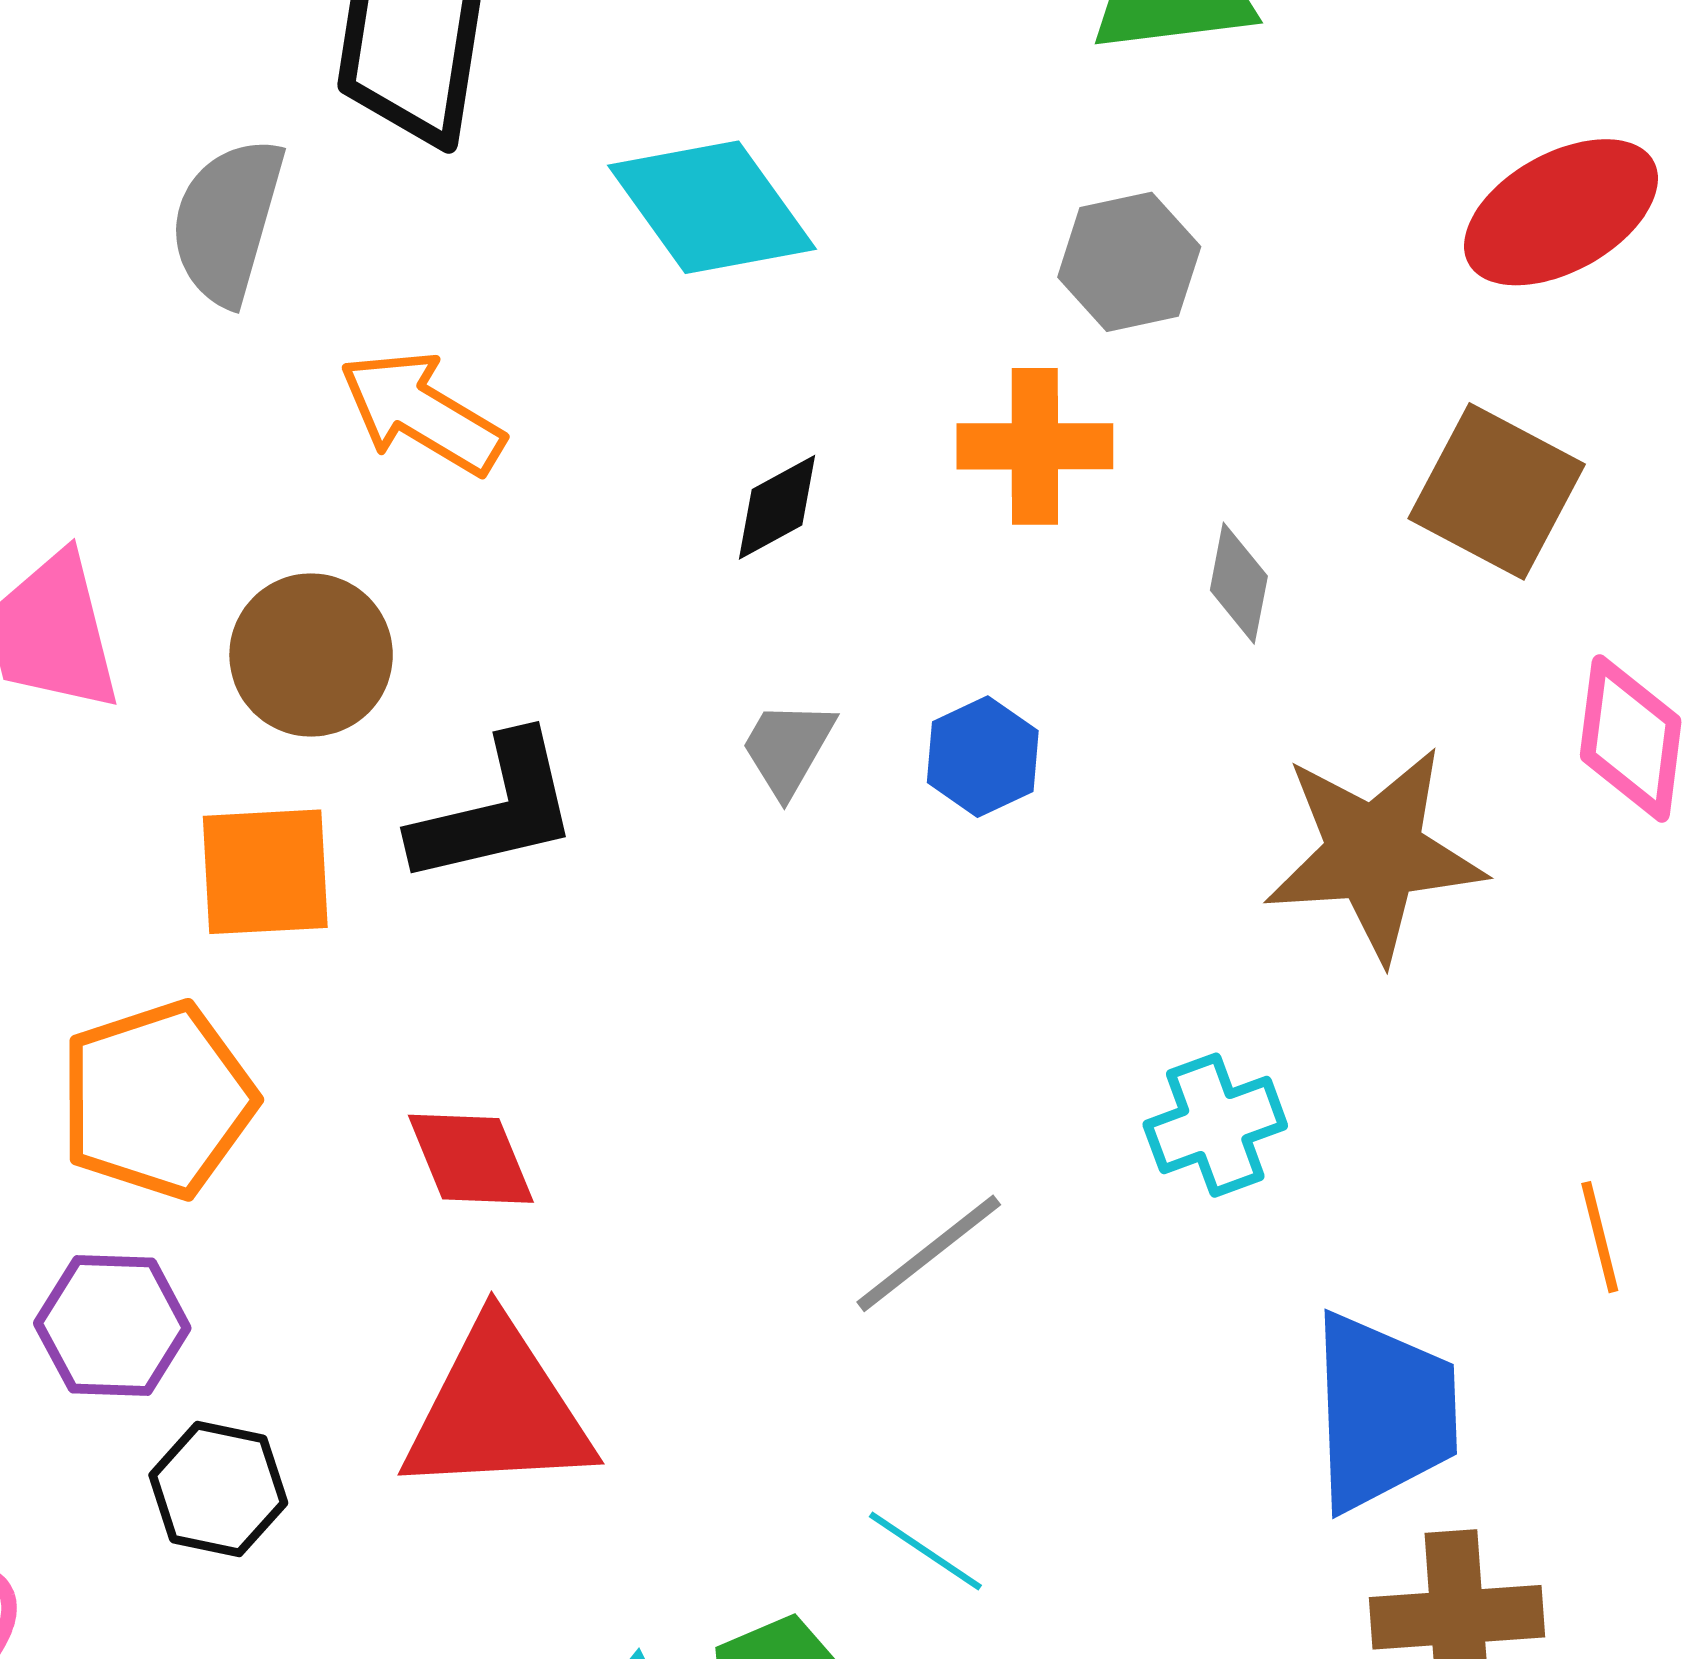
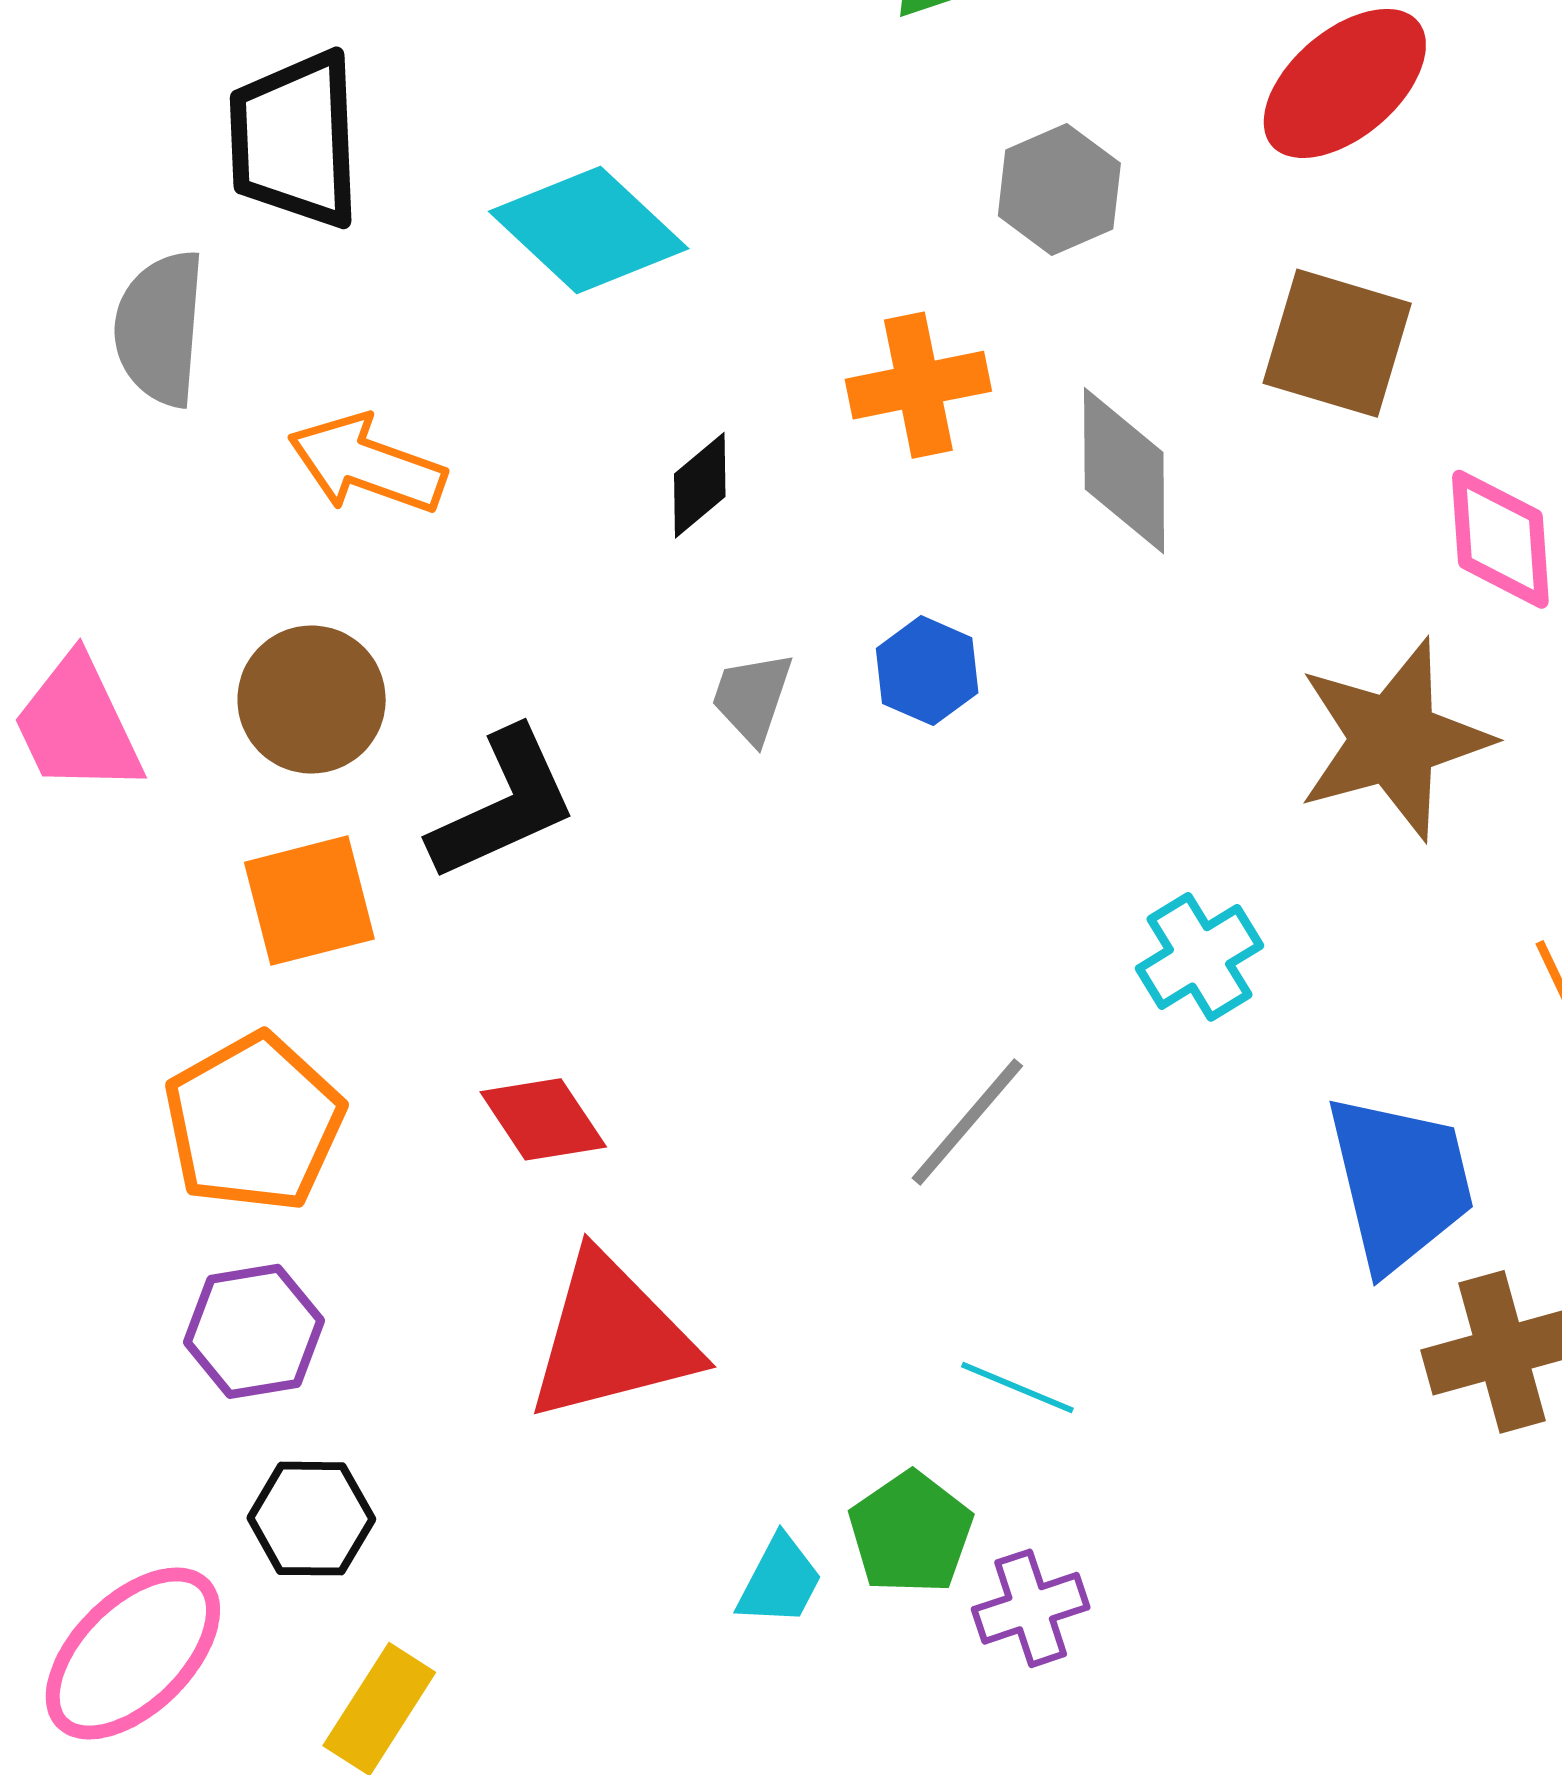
gray hexagon: (1129, 262) -> (1059, 190), moved
gray diamond: (1239, 583) -> (1124, 471), size x1.6
brown star: (1374, 853) -> (1394, 739), moved
black hexagon: (218, 1489) -> (311, 1519), moved

